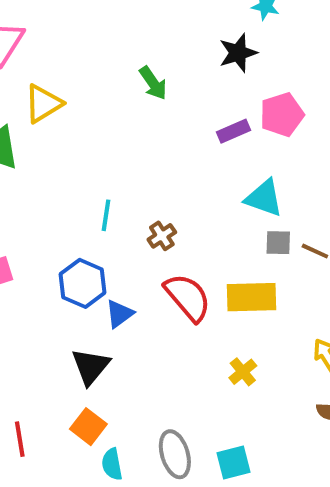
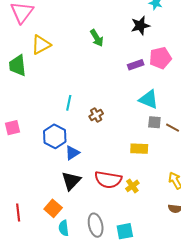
red semicircle: (188, 297) -> (108, 180), moved, turned 136
yellow rectangle: (252, 297) -> (139, 149), size x0.7
black triangle: (91, 366) -> (71, 181), moved

